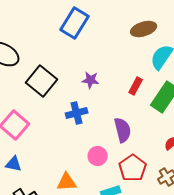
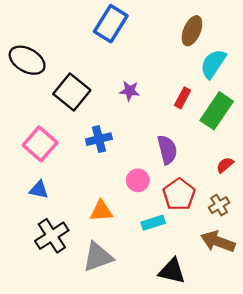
brown ellipse: (144, 29) -> (192, 31), turned -50
blue cross: (77, 113) -> (99, 139), moved

